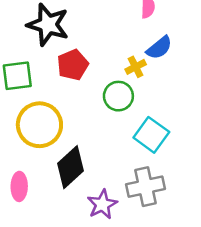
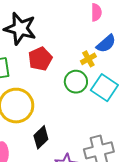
cyan square: (151, 135) -> (104, 88), moved
black diamond: (71, 167) -> (41, 137), size x0.7

